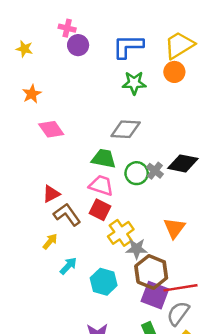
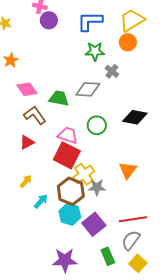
green trapezoid: (104, 159) -> (59, 98), moved
gray cross: (155, 171) -> (112, 71), moved
red square: (100, 210) -> (67, 155), size x1.5
brown L-shape: (67, 215) -> (35, 115), moved
brown hexagon: (151, 272) -> (71, 191), moved
purple square: (155, 295) -> (94, 224), moved, turned 30

